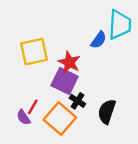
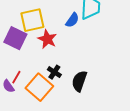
yellow square: (34, 52) -> (32, 20), moved
purple square: (65, 81) -> (15, 38), moved

